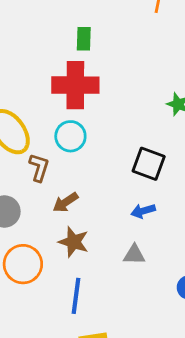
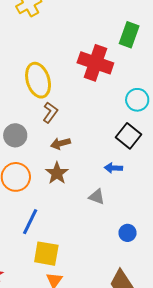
green rectangle: (84, 39) -> (129, 35), moved, size x1.4
cyan circle: (70, 136) -> (137, 100), moved
blue line: (76, 296) -> (30, 222), moved

